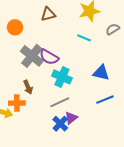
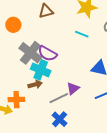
cyan cross: (62, 77) -> (41, 70), moved
brown arrow: (28, 87) -> (35, 84), moved, turned -80
purple triangle: (71, 118) -> (73, 88), moved

